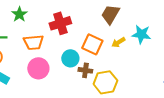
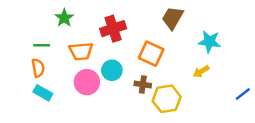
yellow arrow: (118, 42) -> (201, 71), moved
cyan circle: (70, 58) -> (112, 70), moved

